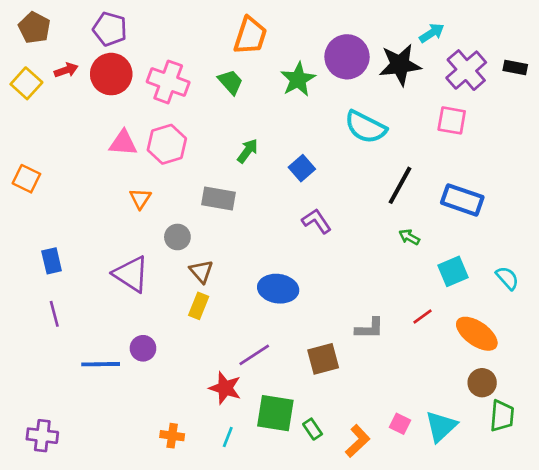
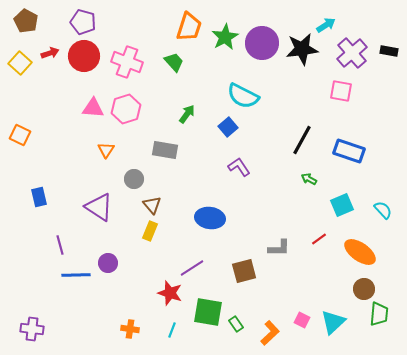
green star: (298, 79) -> (225, 37), moved
cyan semicircle: (366, 127) -> (243, 96), moved
purple line: (54, 314) -> (60, 245), moved

